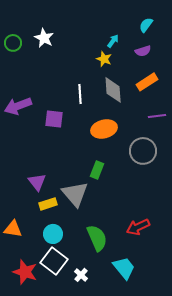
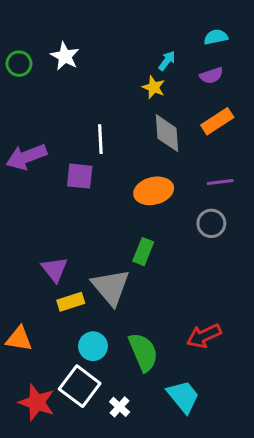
cyan semicircle: (146, 25) -> (216, 37), turned 42
white line: (80, 94) -> (100, 139), moved
purple line: (157, 116) -> (220, 182), moved
gray circle: (143, 151) -> (211, 223), size x0.7
cyan circle: (53, 234) -> (93, 346), moved

